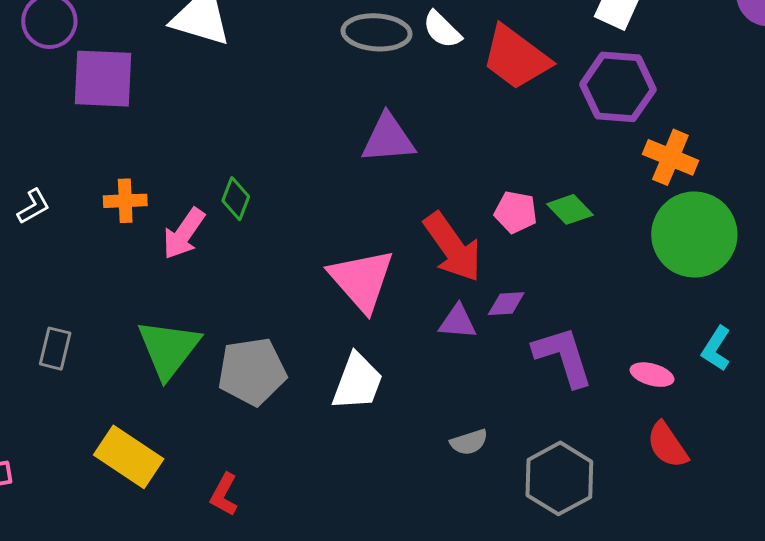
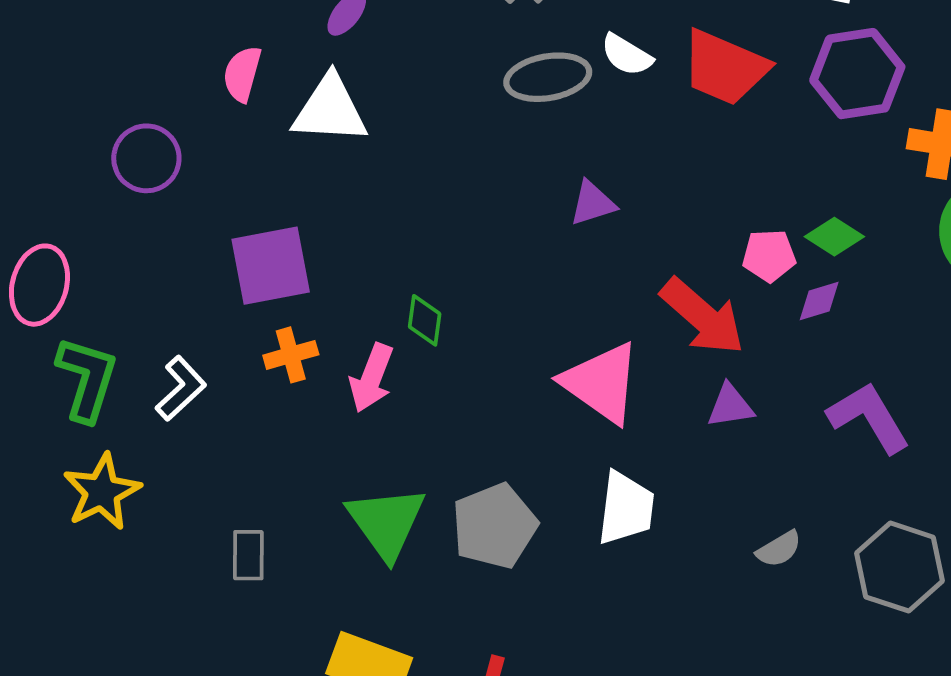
purple square: (103, 79) -> (271, 266), moved
purple triangle: (388, 139) -> (593, 203), size x0.7
white L-shape: (33, 206) -> (181, 388), size x1.4
purple diamond: (506, 304) -> (819, 301), moved

